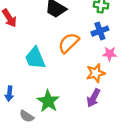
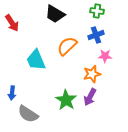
green star: (48, 101) -> (66, 100), moved
gray semicircle: (27, 116) -> (28, 114), size x1.5

